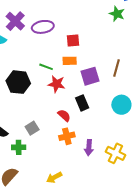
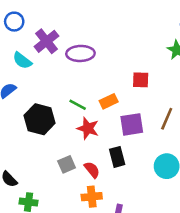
red square: (73, 40) -> (141, 80), moved
orange rectangle: (70, 61) -> (109, 101), turned -32
gray square: (32, 128) -> (67, 164), moved

